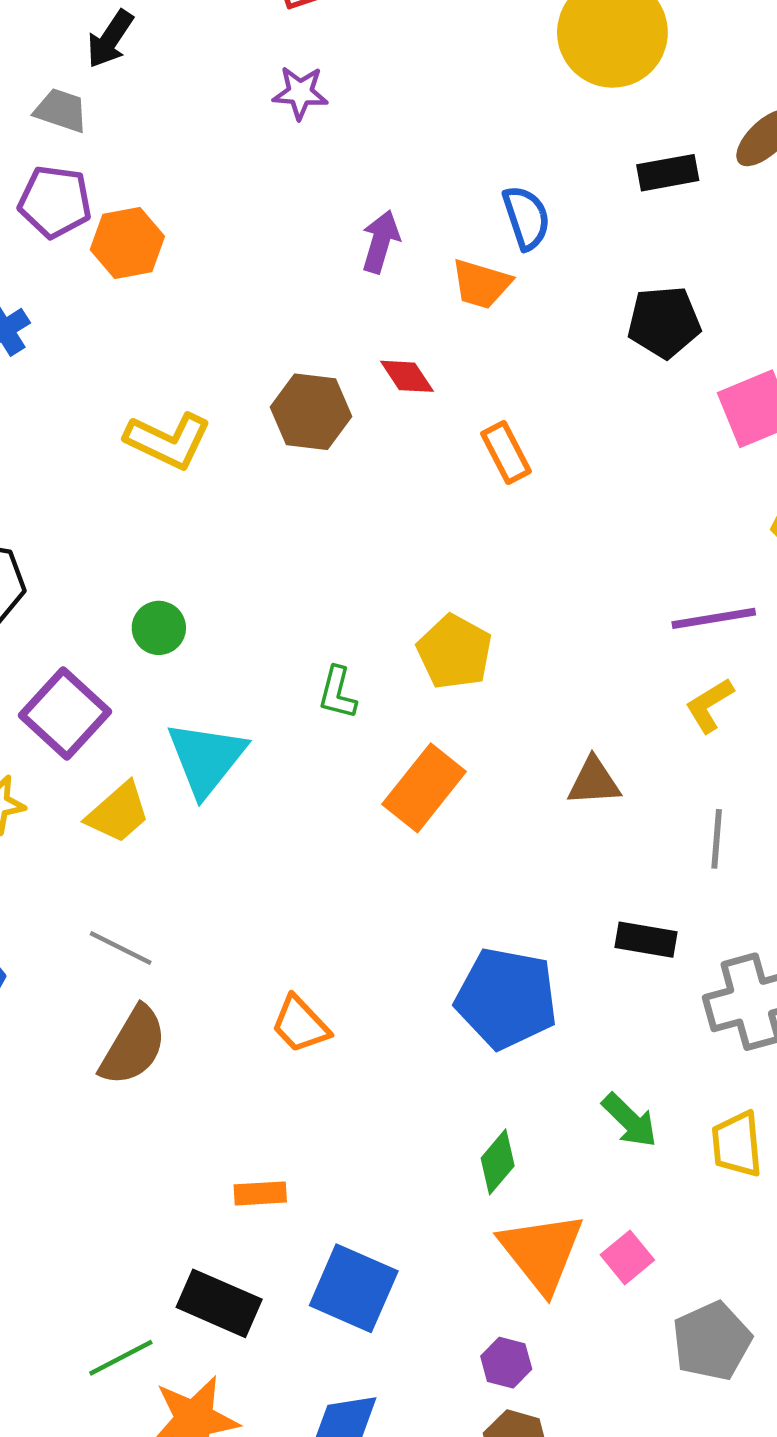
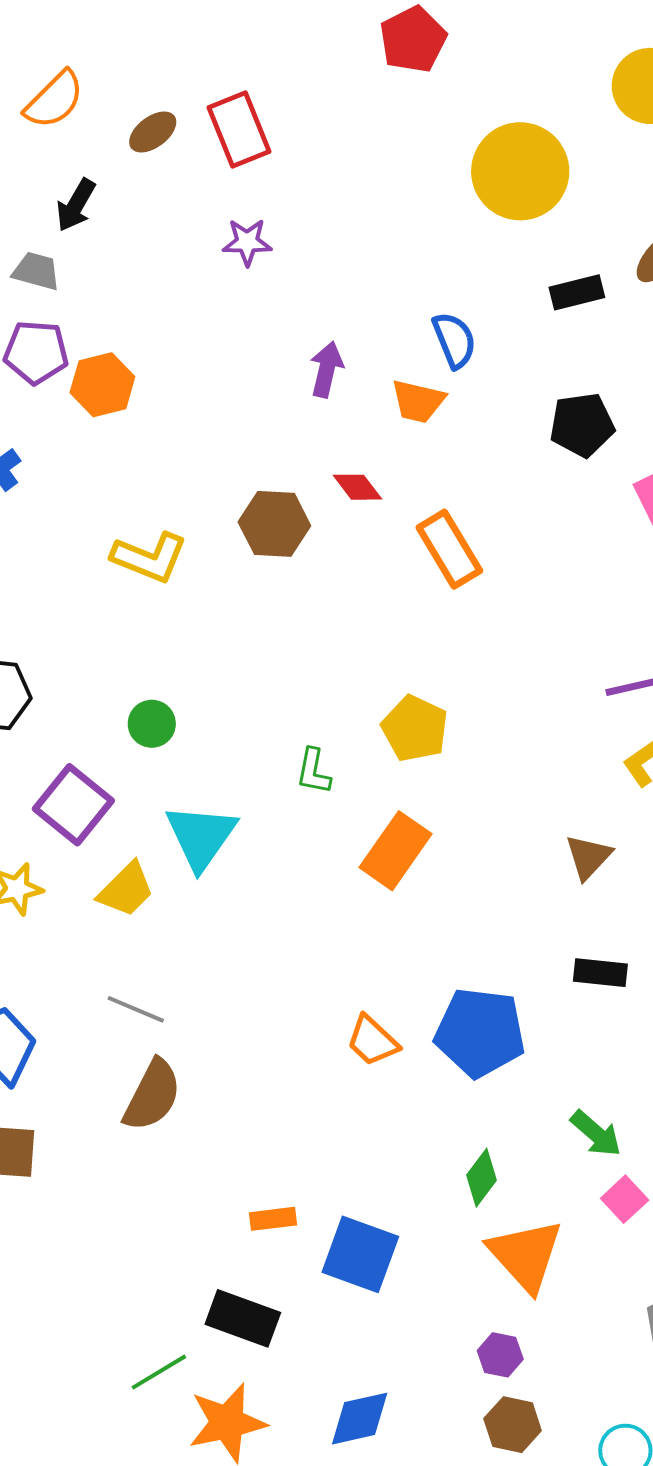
orange rectangle: (506, 452) -> (449, 549), size x1.4
brown triangle: (594, 782) -> (588, 857), moved, turned -40
orange trapezoid: (300, 1024) -> (372, 1041), moved
pink square: (627, 1257) -> (625, 1199), moved
blue square: (354, 1288) -> (360, 1254), moved

